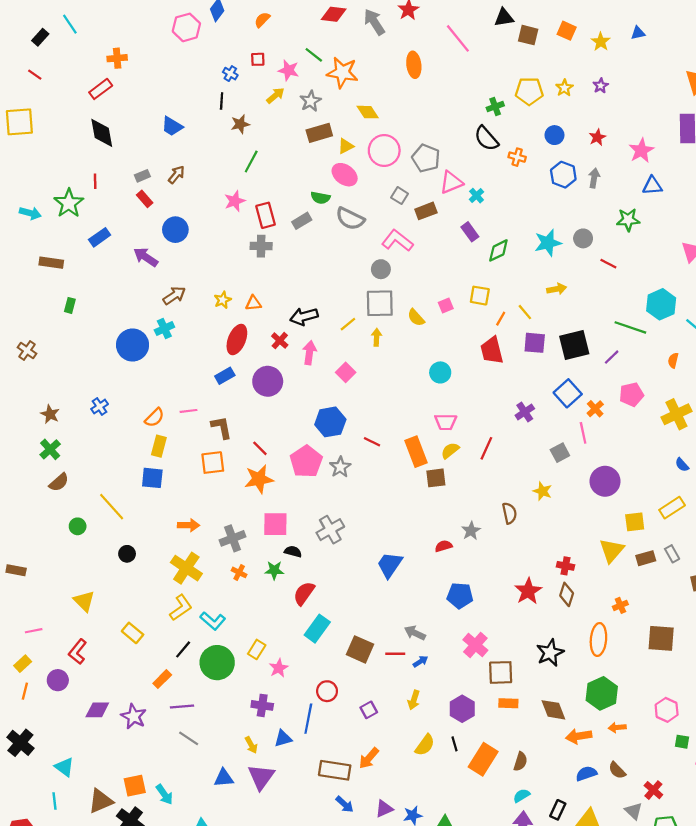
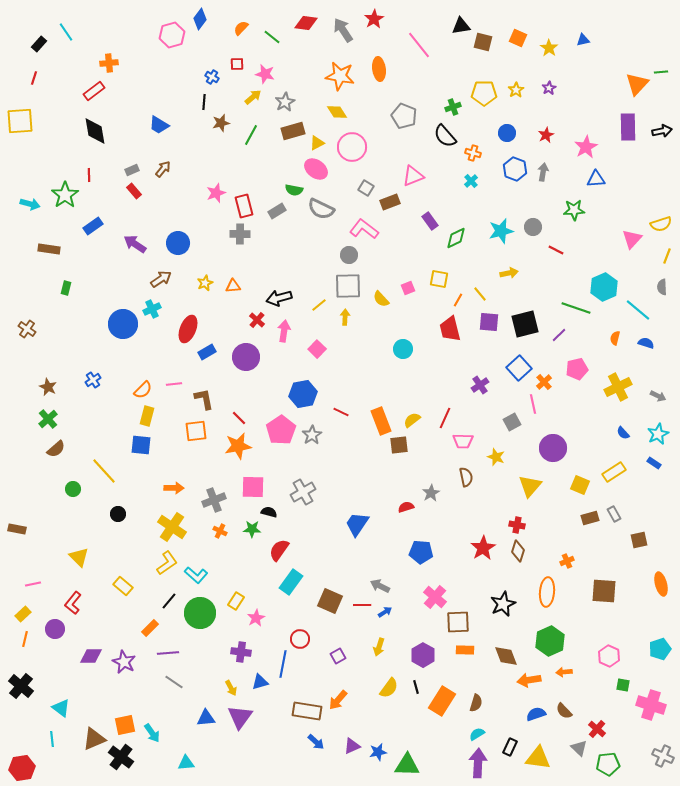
green line: (314, 55) -> (272, 37), moved
orange star: (342, 72) -> (340, 76), moved
red line: (35, 75) -> (34, 78), turned 72
gray pentagon: (426, 158) -> (404, 116), moved
green line: (251, 161) -> (251, 135), moved
cyan cross: (476, 196) -> (471, 181), moved
blue circle: (175, 230) -> (178, 243), moved
red ellipse: (237, 340) -> (188, 329), moved
pink trapezoid: (446, 422) -> (463, 441), moved
yellow square: (635, 522) -> (580, 485), turned 30
yellow triangle: (612, 550) -> (530, 486), moved

